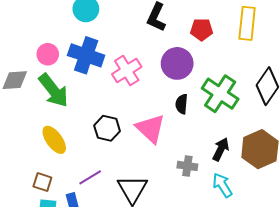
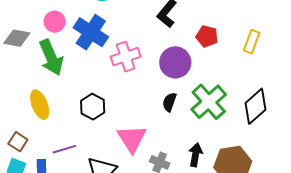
yellow rectangle: (247, 23) -> (252, 42), size x0.7
pink triangle: (150, 129) -> (132, 139), moved
black arrow: (221, 149) -> (196, 155), turned -30

